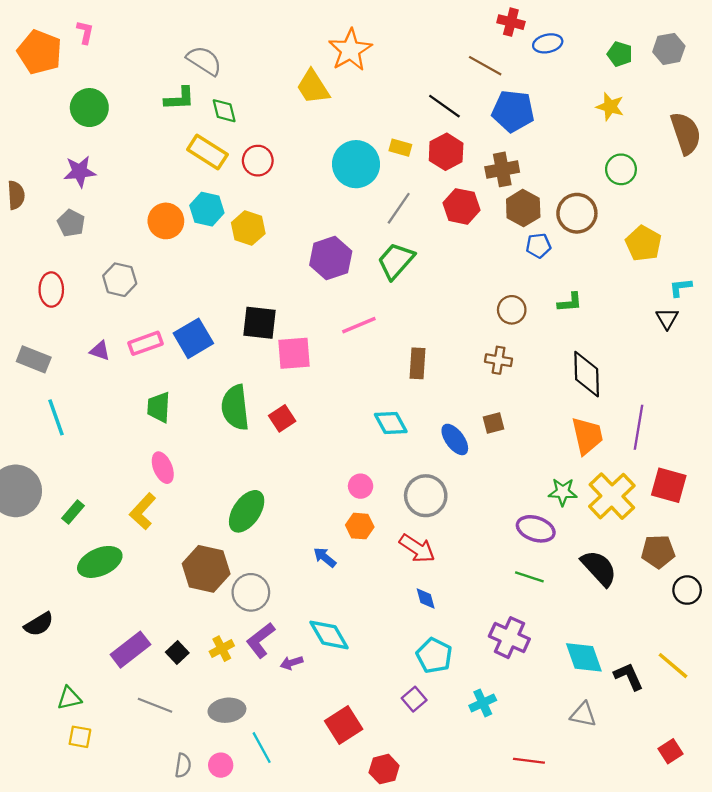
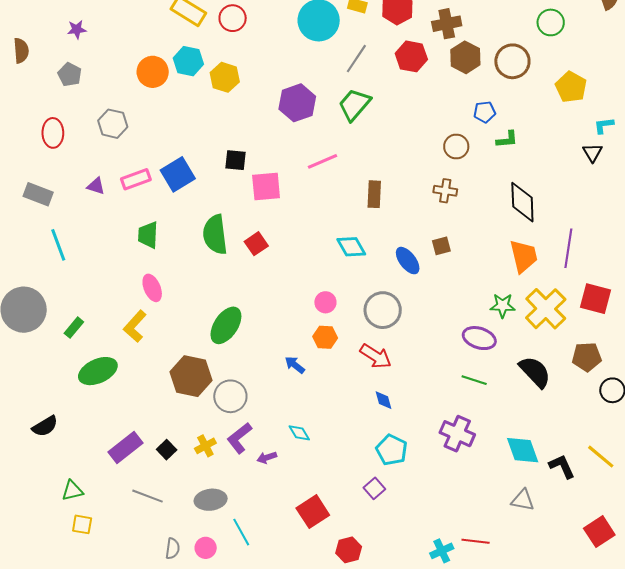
purple star: (80, 172) -> (77, 29), size x0.7
blue pentagon: (538, 246) -> (485, 112), moved
black square: (259, 323) -> (235, 160), size x0.7
cyan diamond: (329, 635) -> (299, 433), size x0.6
cyan cross: (483, 703) -> (442, 551), moved
red square: (670, 751) -> (599, 532), size x1.4

